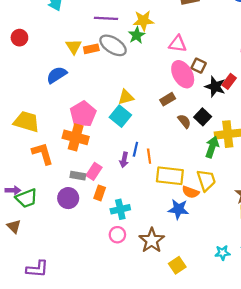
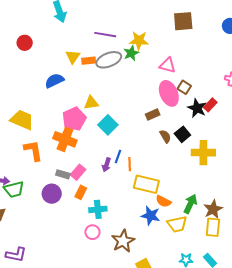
gray ellipse: (113, 45) -> (109, 60), turned -60
yellow triangle: (126, 97) -> (91, 103), moved
green arrow: (212, 147) -> (190, 204), moved
yellow trapezoid: (206, 180) -> (177, 224), moved, turned 90

